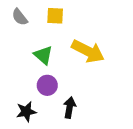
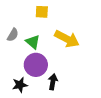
gray semicircle: (20, 17) -> (13, 35), moved, turned -112
purple circle: (47, 85) -> (36, 65), size x1.5

